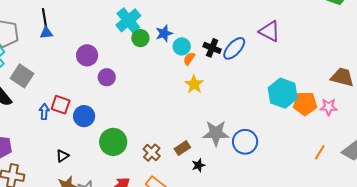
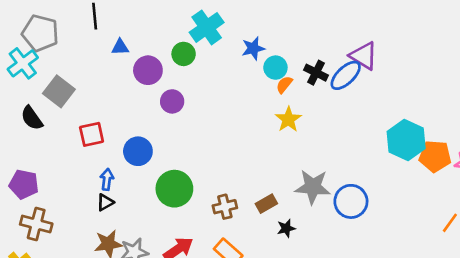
purple triangle: (269, 31) -> (364, 56), moved
blue triangle: (46, 33) -> (120, 47), moved
green circle: (140, 38) -> (184, 54), moved
red square: (61, 105) -> (92, 134), moved, turned -36
blue arrow: (44, 112) -> (107, 179), moved
brown cross: (152, 153) -> (225, 207), turned 30

